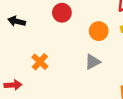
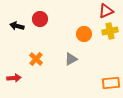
red circle: (62, 13) -> (40, 19), moved
gray triangle: (93, 62) -> (71, 59), moved

